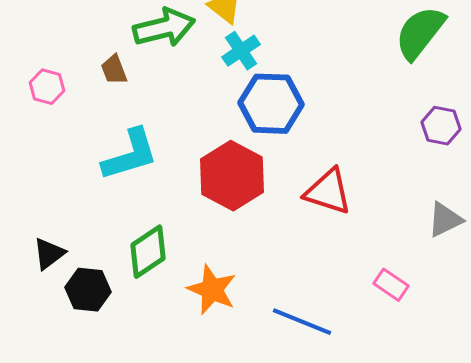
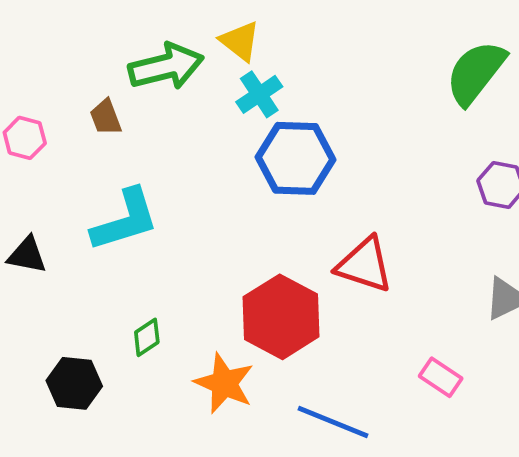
red hexagon: (232, 176) -> (281, 317), moved
green diamond: (148, 252) -> (147, 337), size x0.6
black triangle: (49, 254) -> (27, 255), moved, turned 48

